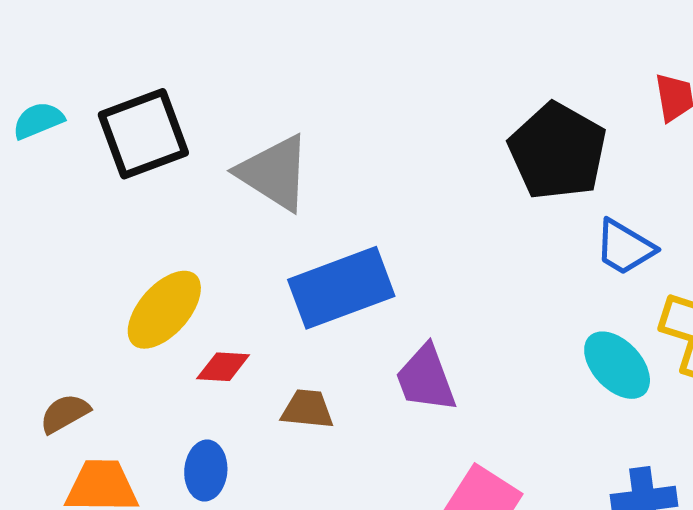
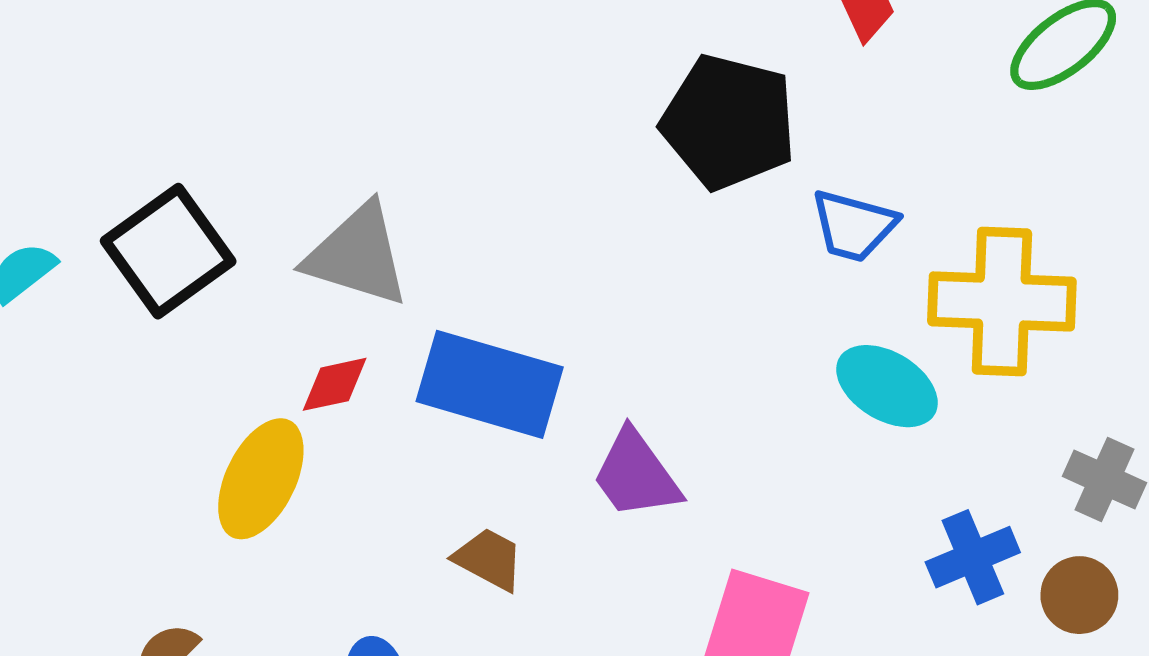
blue rectangle: (341, 288) -> (490, 384), turned 52
red diamond: (223, 367) -> (335, 384), moved
brown trapezoid: (307, 409) -> (489, 559), turned 38

